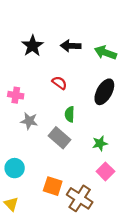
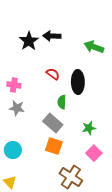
black arrow: (71, 46) -> (52, 36), moved
black ellipse: (104, 92) -> (78, 82), moved, turned -30
gray star: (29, 121) -> (17, 108), moved
orange square: (53, 186) -> (54, 146), moved

